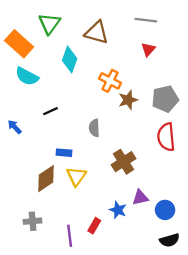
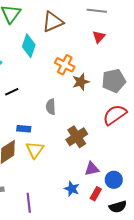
brown triangle: (97, 33) -> (53, 22), turned -40
red semicircle: (166, 137) -> (115, 115), turned 60
blue star: (118, 210) -> (72, 189), moved
red rectangle: (94, 226) -> (96, 194), moved

